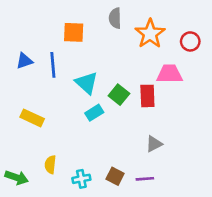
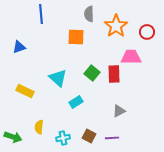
orange square: (74, 32) -> (76, 37), moved
blue line: (53, 65) -> (41, 14), moved
cyan triangle: (87, 83) -> (58, 78), moved
cyan rectangle: (94, 113) -> (76, 102), moved

